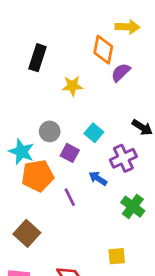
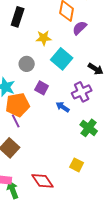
gray circle: (50, 131) -> (27, 64), moved
cyan square: (94, 133) -> (62, 59), moved, size x1.5
purple line: (70, 197) -> (16, 121), moved
yellow square: (117, 256) -> (77, 165), turned 32

